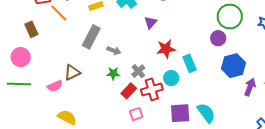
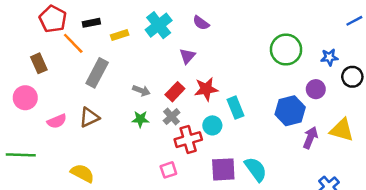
gray rectangle: (91, 37) -> (97, 73), moved
purple circle: (218, 38) -> (316, 89), moved
green line: (19, 84) -> (21, 155), moved
pink semicircle: (55, 86) -> (57, 121), moved
red rectangle: (129, 91) -> (175, 92), moved

